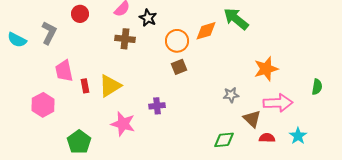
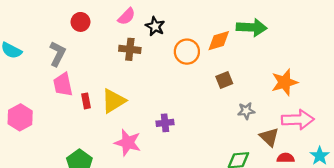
green arrow: (236, 19) -> (252, 27), turned 144
gray L-shape: (49, 33) -> (57, 54), moved
brown square: (179, 67) -> (224, 80), moved
pink hexagon: (43, 105) -> (20, 117), moved

